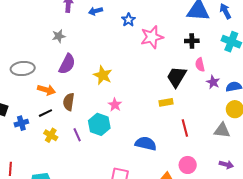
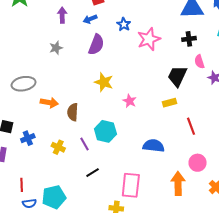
purple semicircle: (67, 64) -> (96, 45), moved
pink star: (115, 105) -> (130, 101), moved
black line: (45, 113) -> (93, 173), moved

